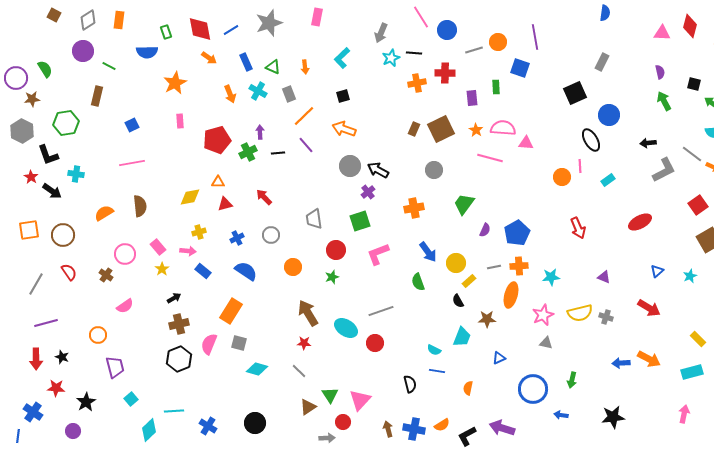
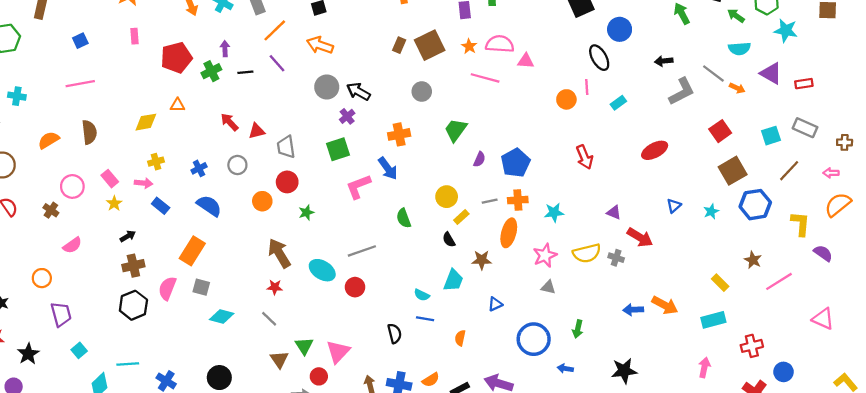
red triangle: (225, 204) -> (257, 131), moved
red circle: (336, 250) -> (287, 182), moved
blue arrow: (428, 252) -> (388, 168), moved
red arrow: (649, 308) -> (640, 237), moved
brown triangle: (308, 407) -> (279, 359), turned -30

